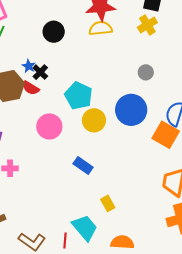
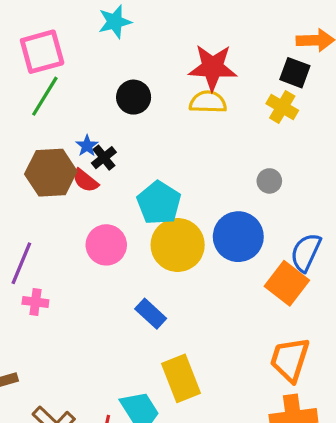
yellow cross: (147, 25) -> (282, 107), turned -36
yellow circle: (94, 120) -> (178, 245), size x1.4
yellow rectangle: (108, 203) -> (181, 378), size x1.8

